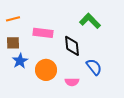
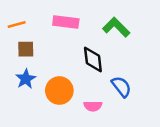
pink rectangle: (43, 33) -> (66, 22), moved
brown square: (13, 43) -> (26, 49), moved

